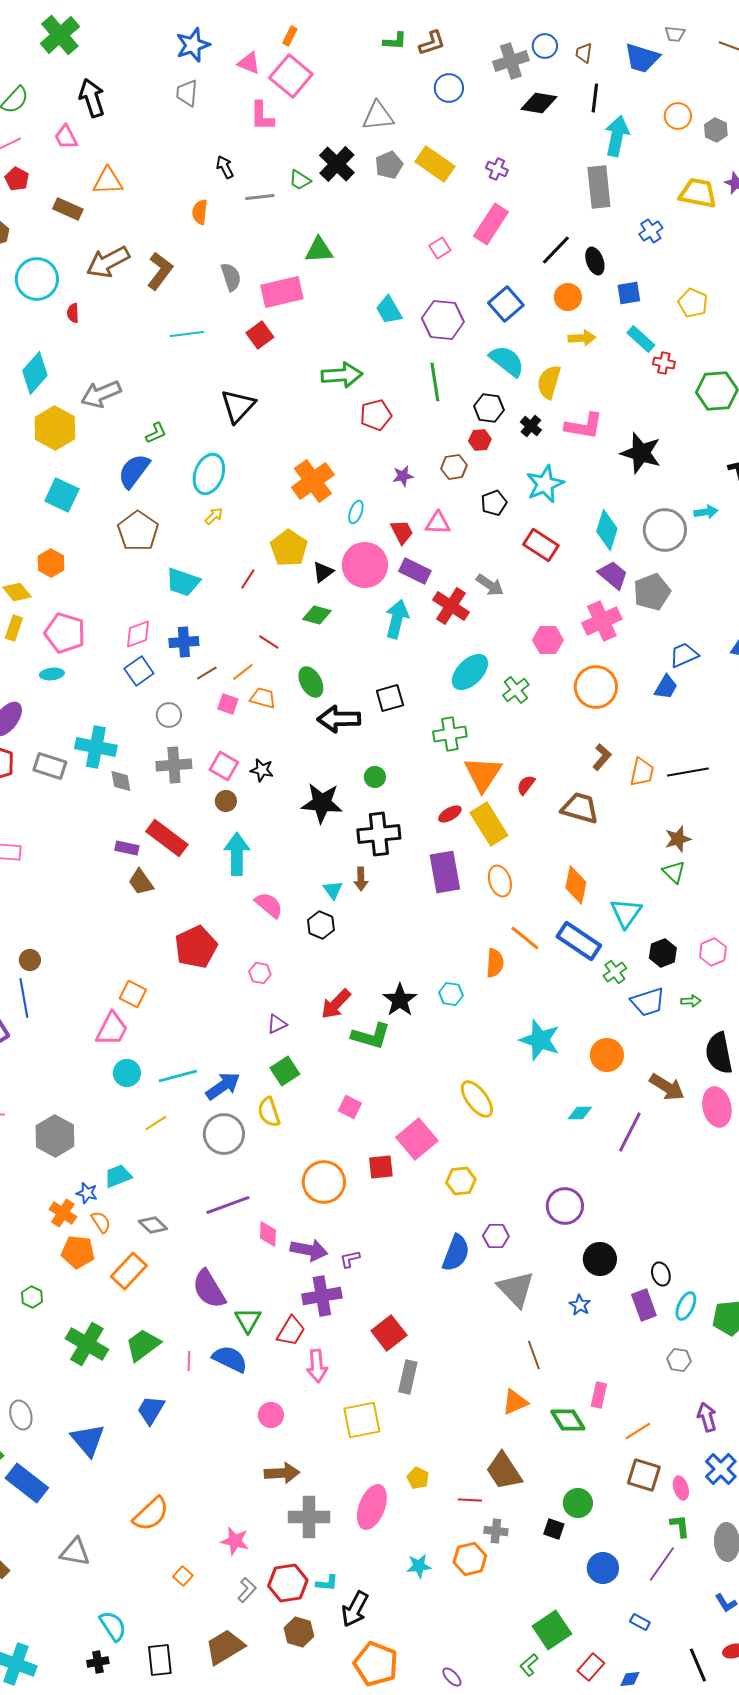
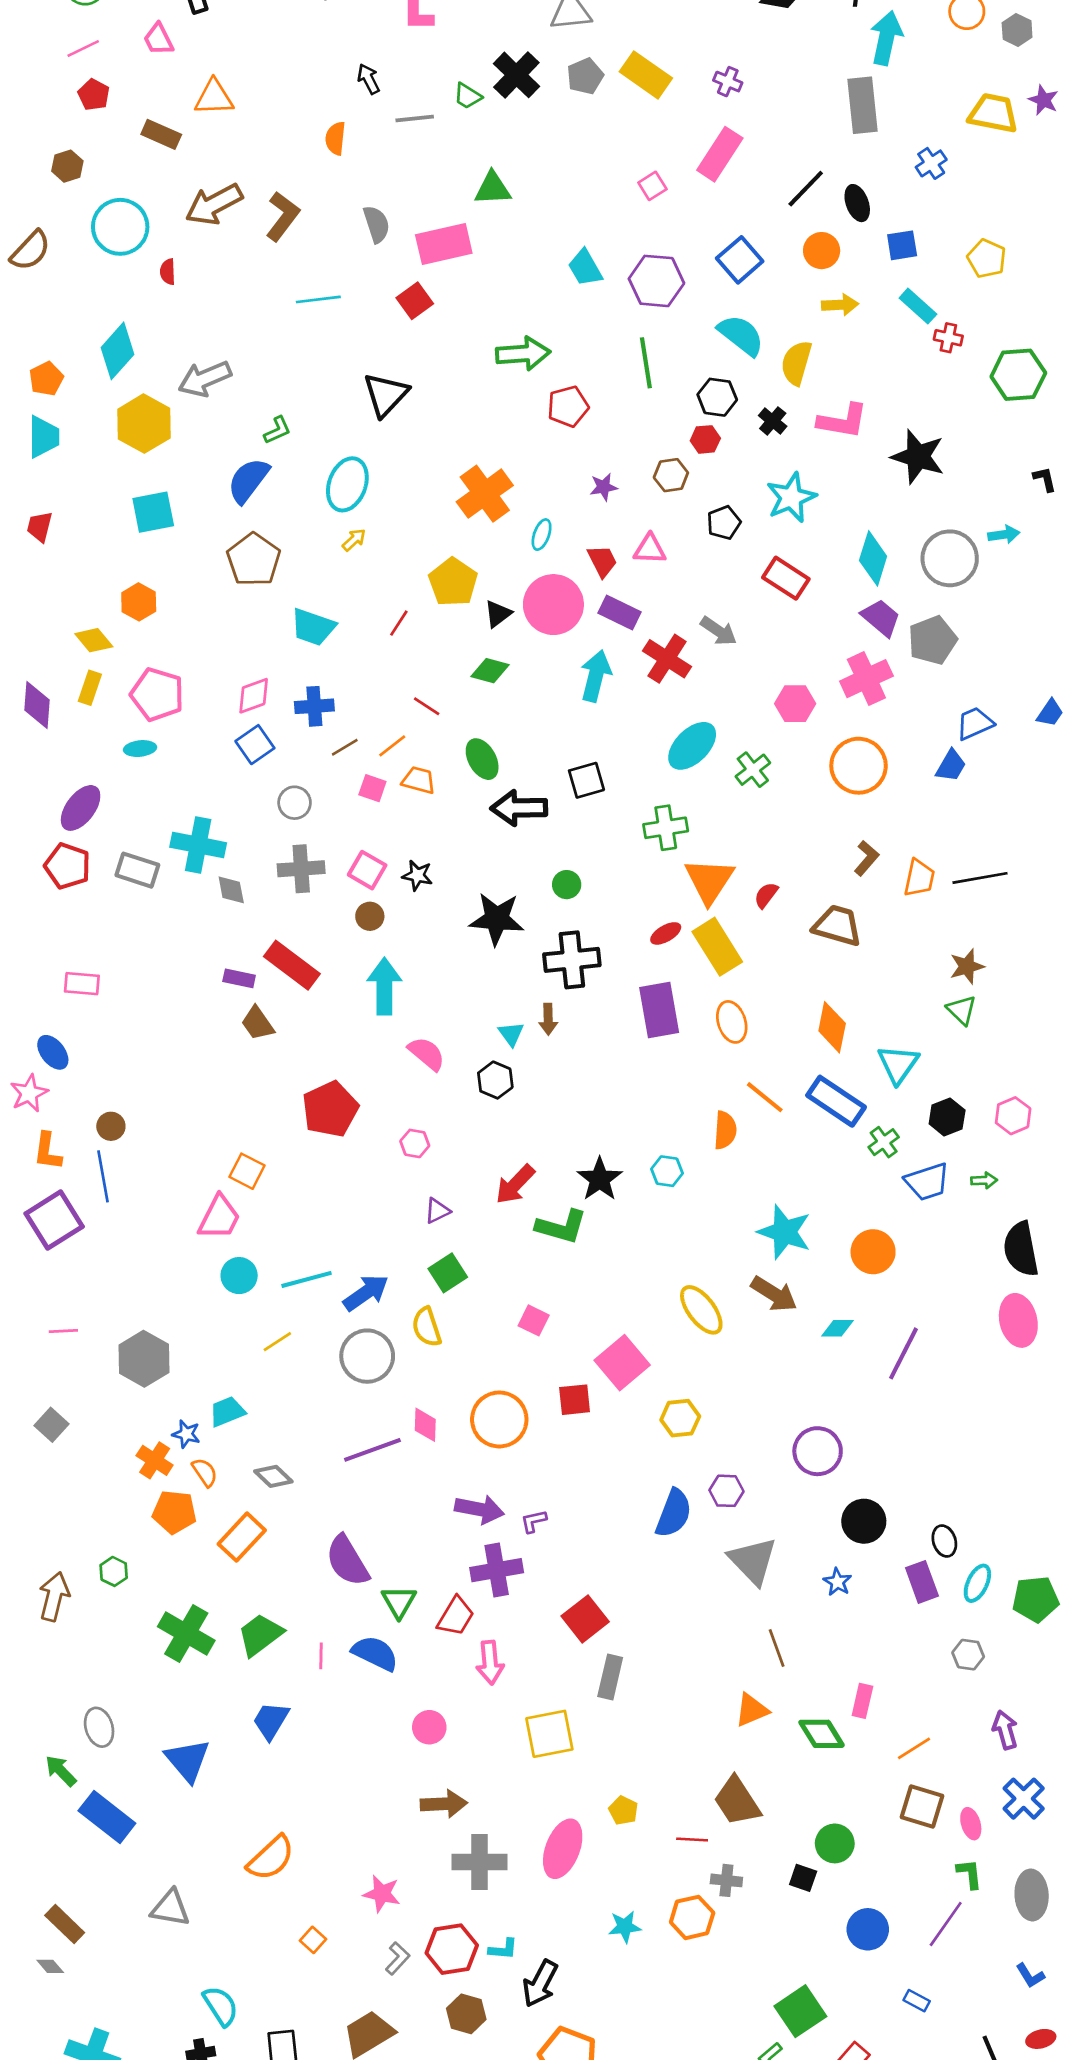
cyan square: (62, 495) -> (153, 512), turned -36
brown arrow: (667, 1087) -> (774, 1294), moved
pink diamond: (268, 1234) -> (425, 1425), moved

